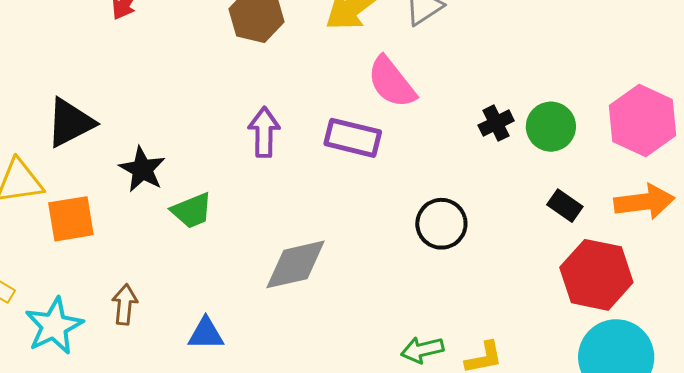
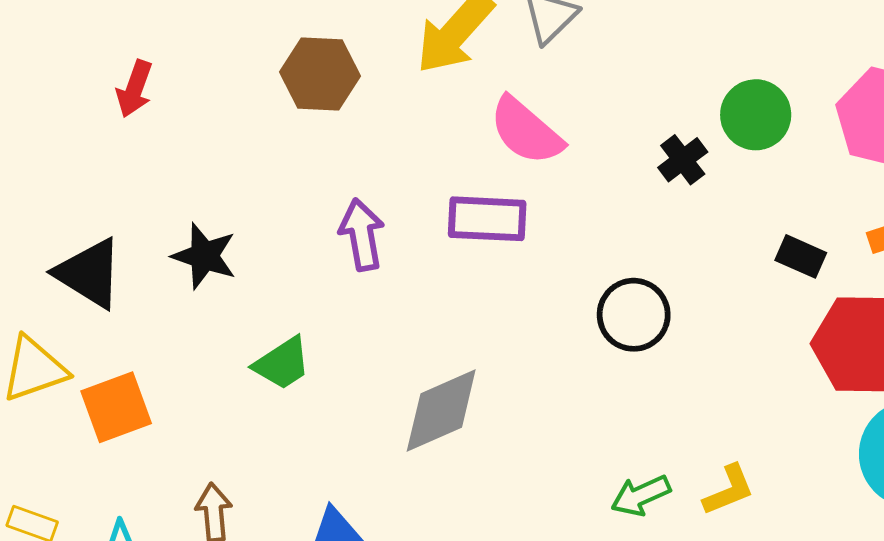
black triangle: (70, 123) -> (89, 273), turned -50
green circle: (551, 127) -> (756, 115), moved
black star: (142, 169) -> (204, 256), moved

